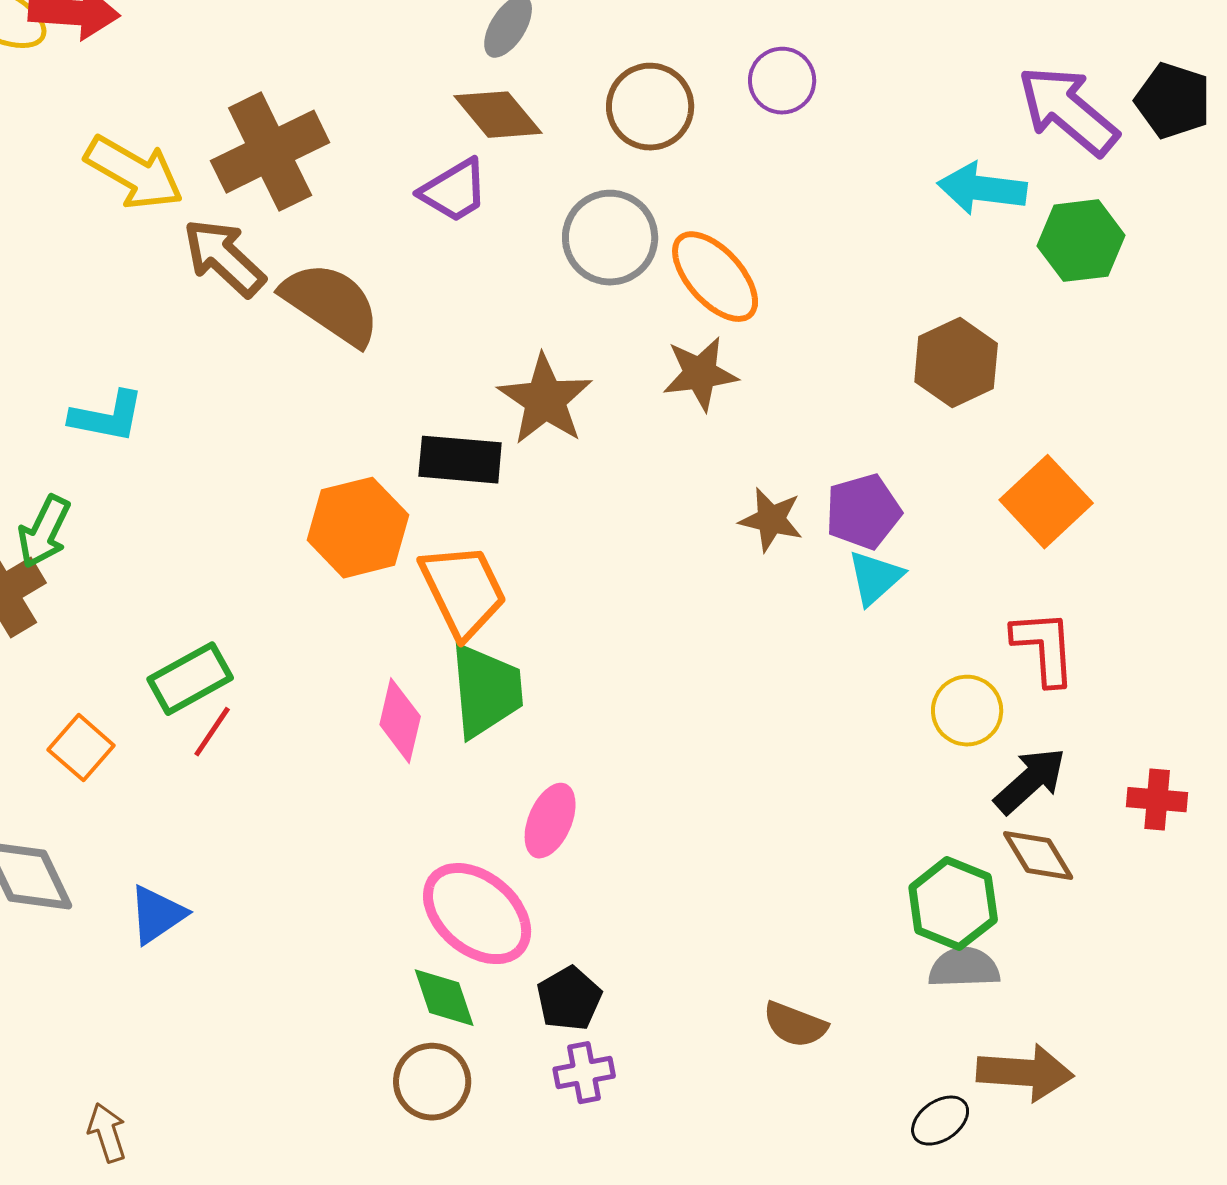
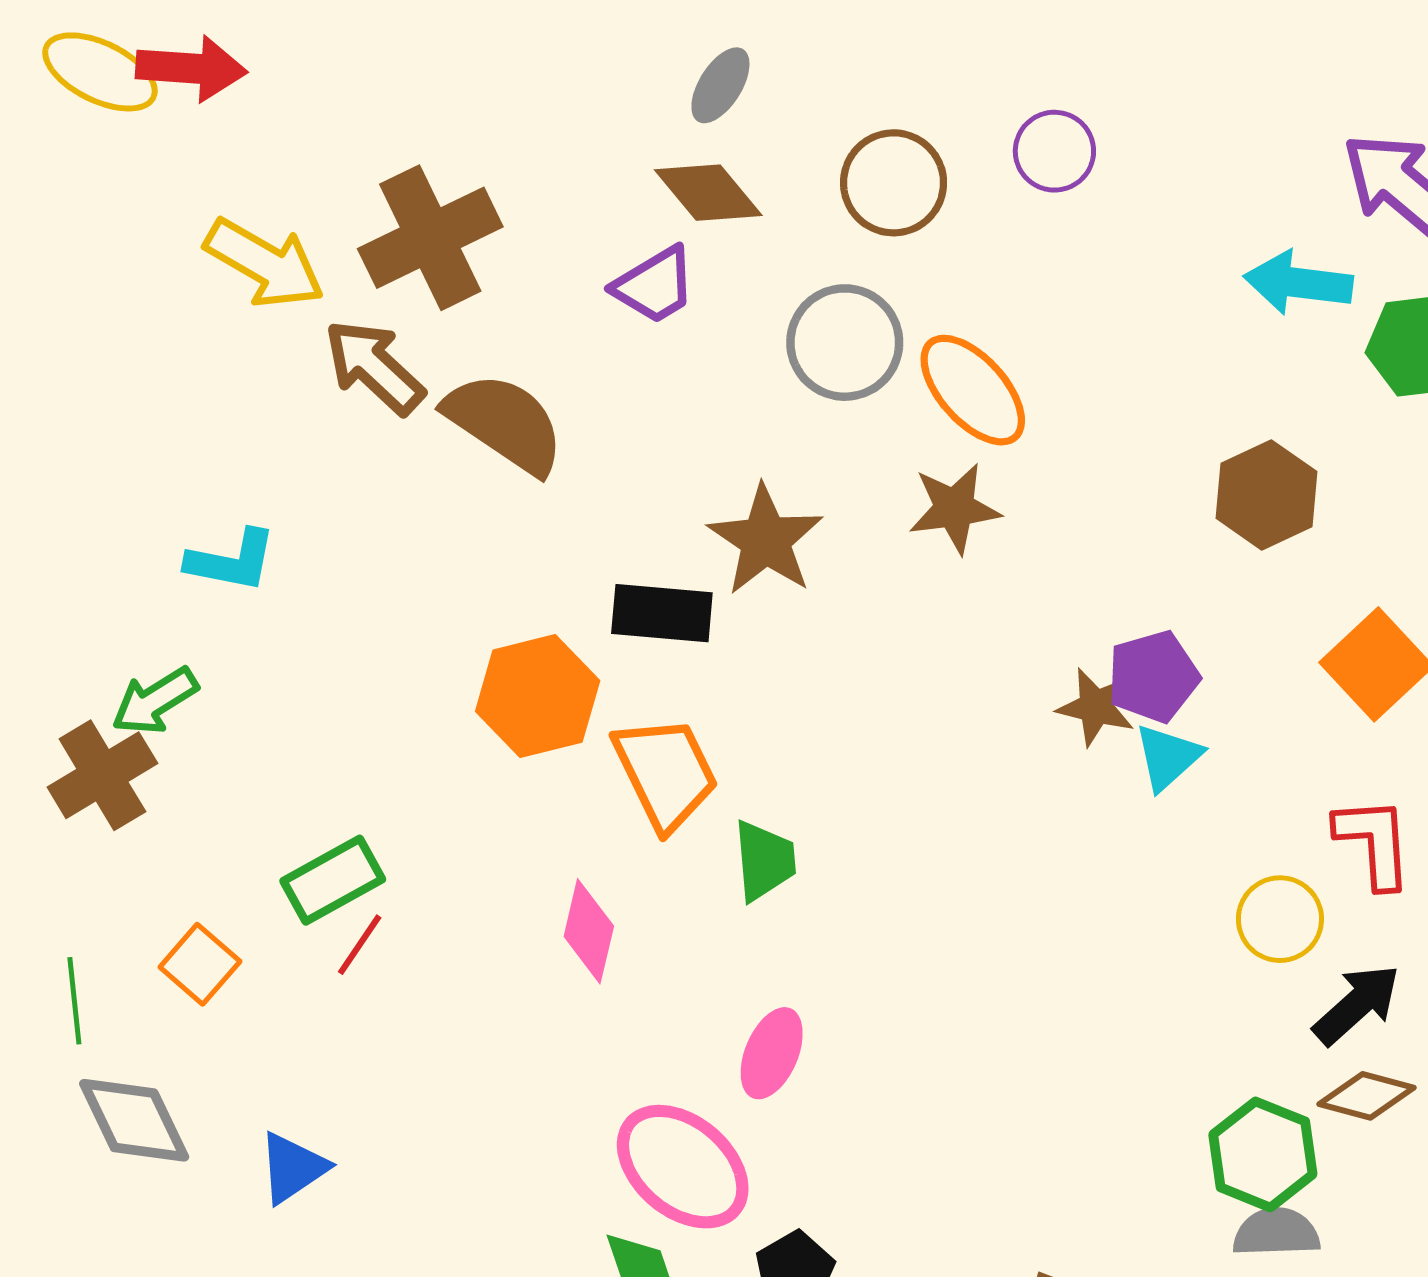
brown star: (771, 520) -> (1096, 707), moved
green arrow: (44, 532) -> (155, 701), turned 32
green trapezoid: (486, 691) -> (764, 861), moved, size x0.7
brown diamond: (1038, 856) -> (1366, 1096), turned -44

